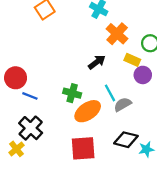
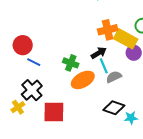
orange cross: (117, 34) -> (108, 30), moved, turned 30
yellow rectangle: (132, 60) -> (126, 39), size x1.6
black arrow: (97, 62) -> (99, 53), moved
red square: (83, 148) -> (54, 112), moved

